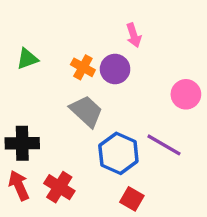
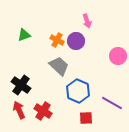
black cross: (22, 143) -> (21, 85), turned 36
purple line: (164, 145) -> (112, 103), moved
red square: (132, 199) -> (86, 118), turned -32

